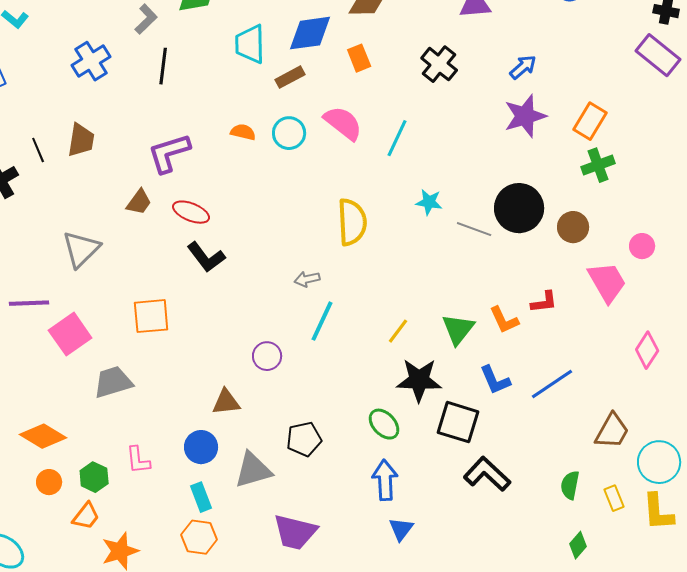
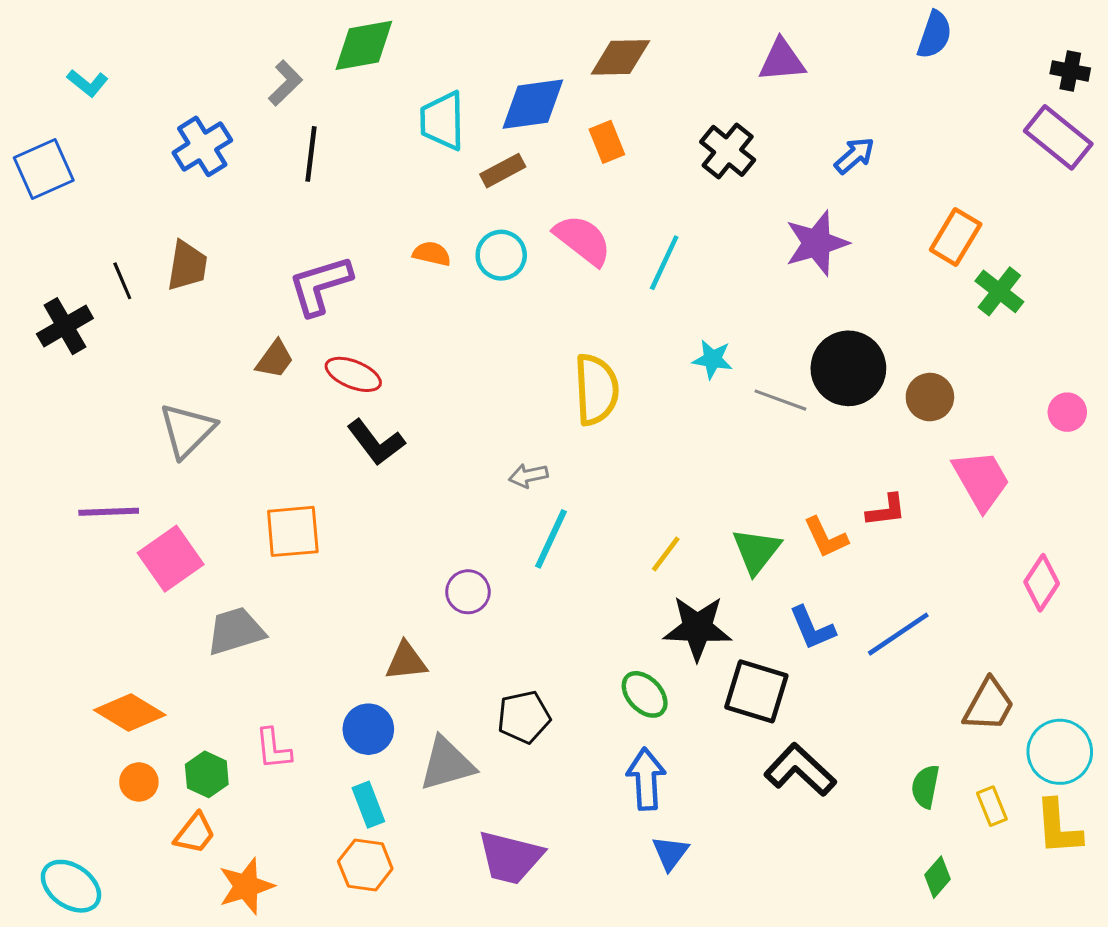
purple star: (525, 116) -> (817, 243), moved
green cross: (598, 165) -> (999, 291), moved, turned -32
pink circle: (642, 246) -> (1067, 412), moved

